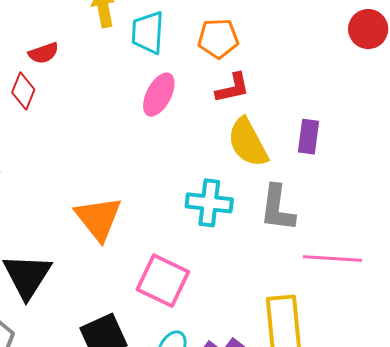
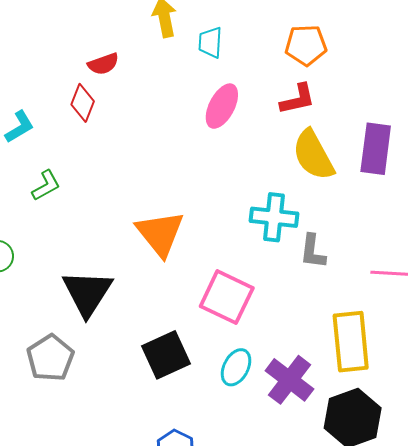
cyan trapezoid: (148, 32) -> (210, 42), size x0.7
orange pentagon: (218, 38) -> (306, 45), moved
purple rectangle: (309, 137) -> (376, 149), size x1.4
gray L-shape: (277, 208) -> (313, 251), moved, size x0.7

